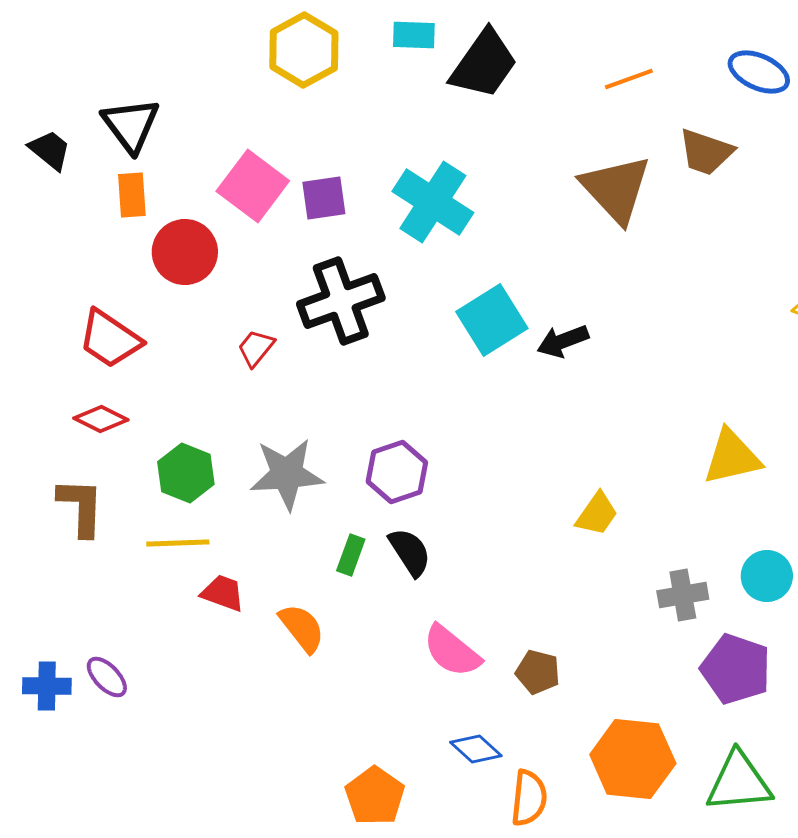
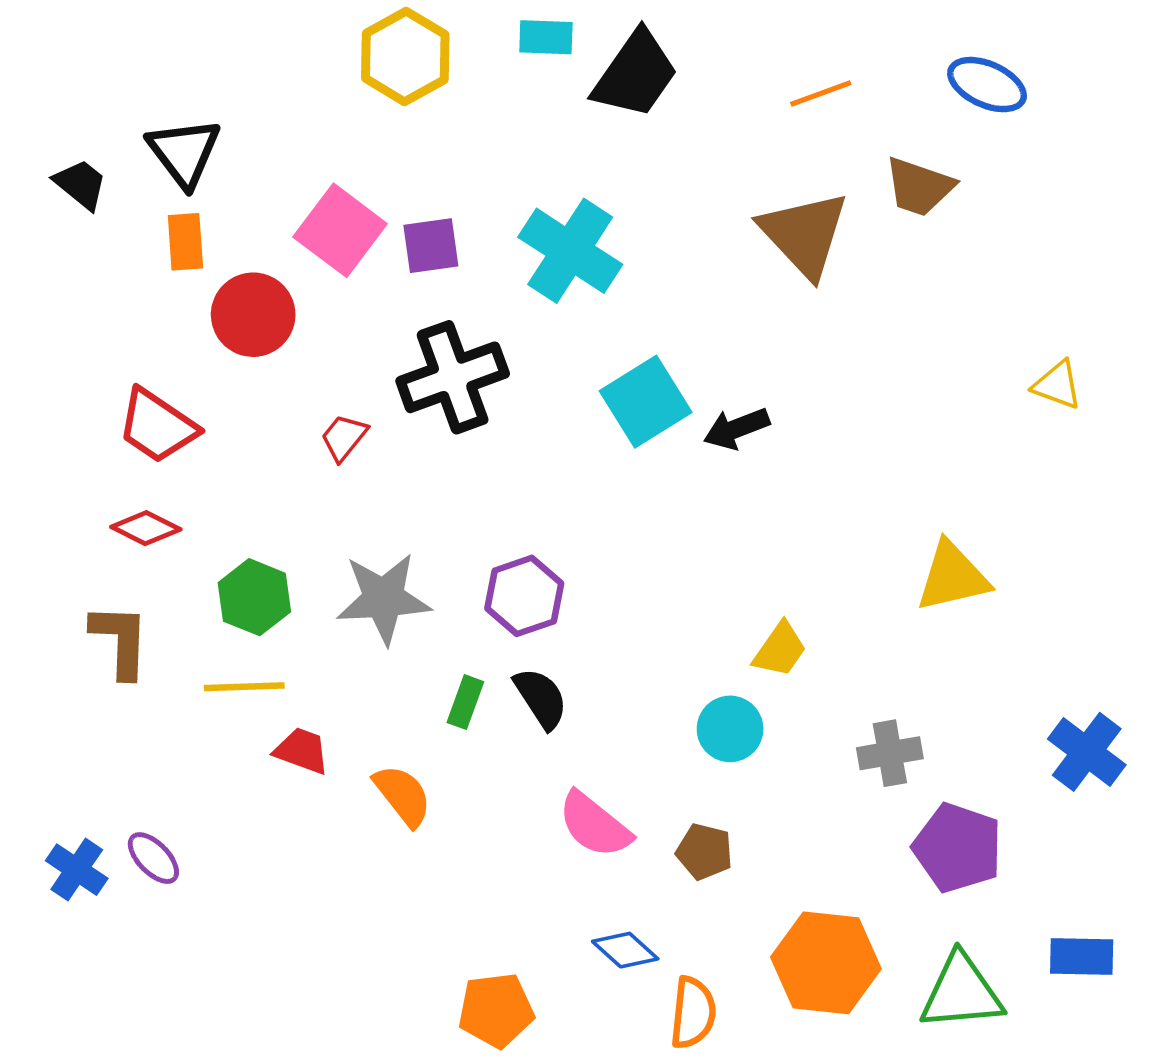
cyan circle: (767, 576) -> (730, 729), moved
blue cross: (47, 686) -> (77, 870), turned 33
orange pentagon: (375, 796) -> (496, 1010), turned 30

